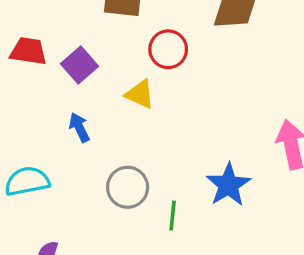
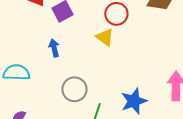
yellow triangle: (140, 94) -> (105, 37), moved

